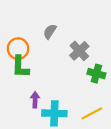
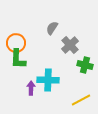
gray semicircle: (50, 32) -> (52, 28), moved
cyan cross: (54, 113) -> (48, 80), moved

